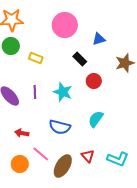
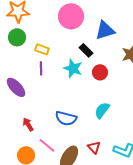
blue triangle: (99, 39) -> (105, 30), size x1.5
purple line: (35, 92) -> (41, 68), moved
cyan star: (63, 92) -> (73, 68), moved
red arrow: (22, 133) -> (28, 124), turned 48

